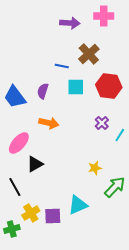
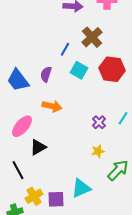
blue line: (62, 66) -> (65, 49), turned -72
cyan square: (76, 87) -> (79, 70), turned 30
purple cross: (102, 123) -> (99, 122), moved

